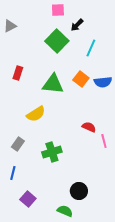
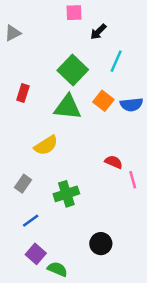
green square: (57, 41) -> (73, 70), moved
blue line: (13, 173) -> (31, 221), moved, turned 40
green semicircle: (65, 211) -> (57, 269), moved

